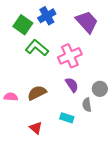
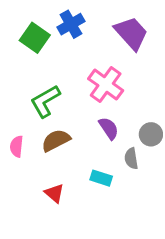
green L-shape: (37, 48) -> (45, 101), moved, turned -70
pink cross: (70, 56) -> (106, 85), turned -30
pink semicircle: (11, 97) -> (17, 146), turned -88

